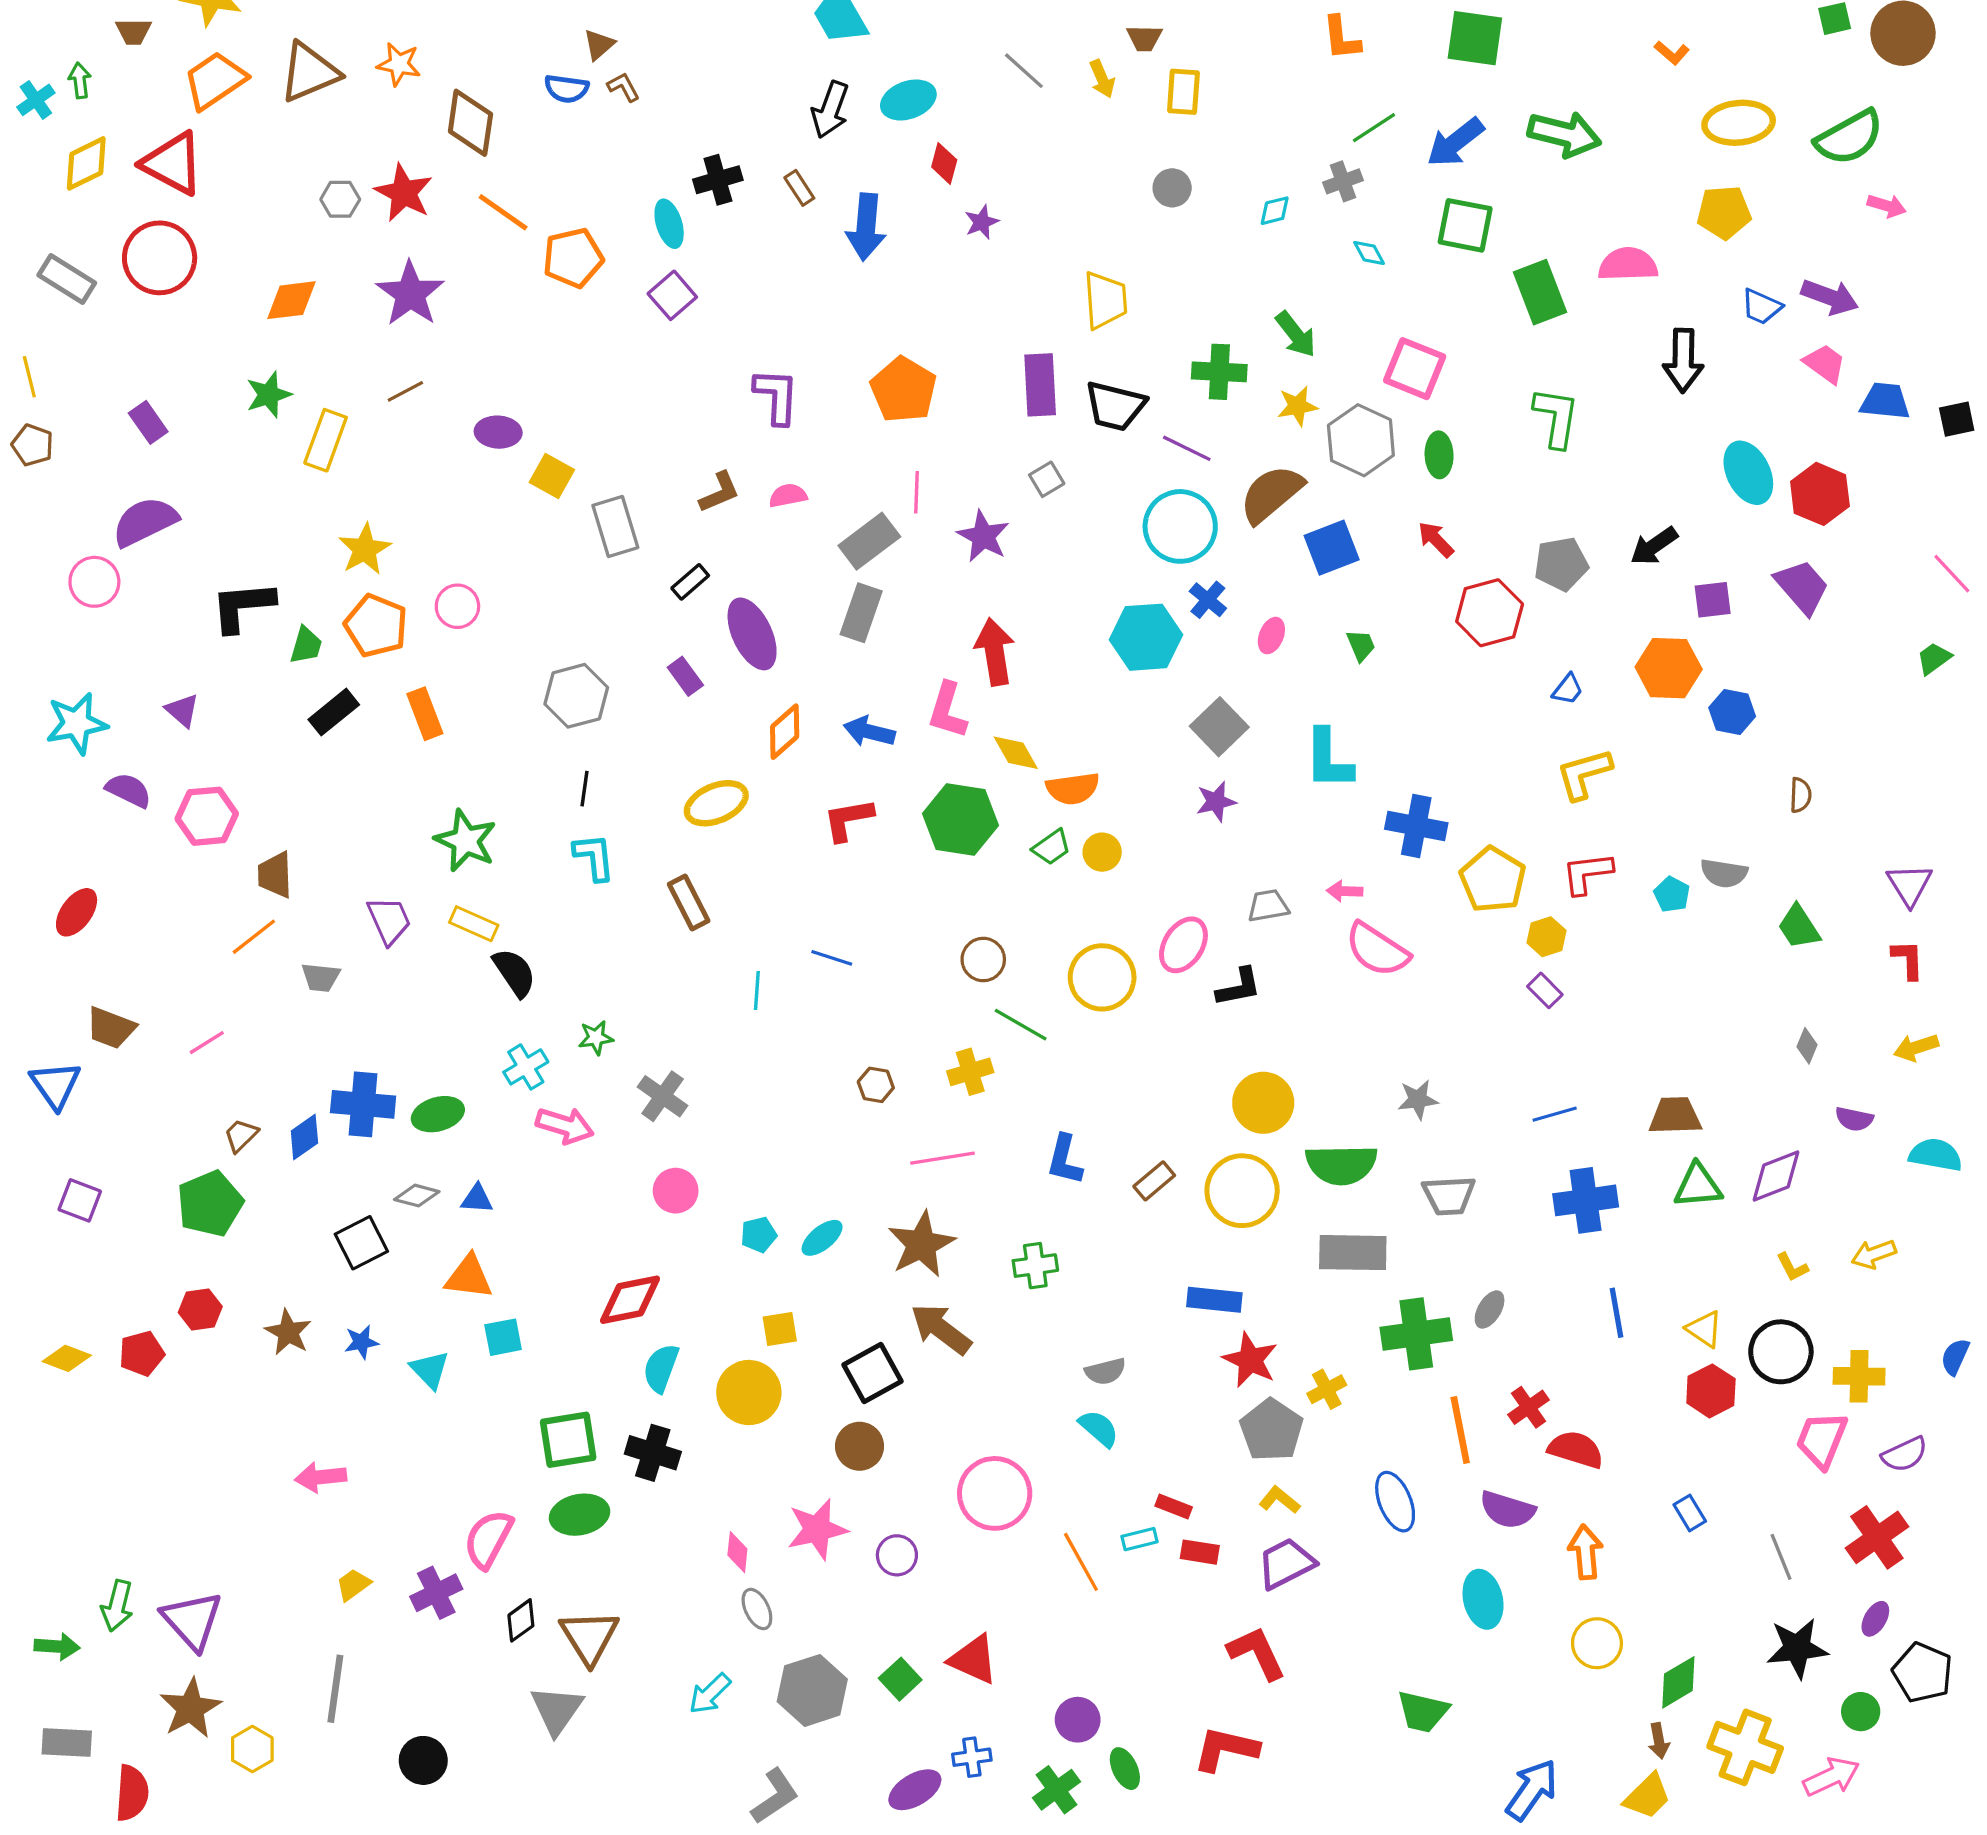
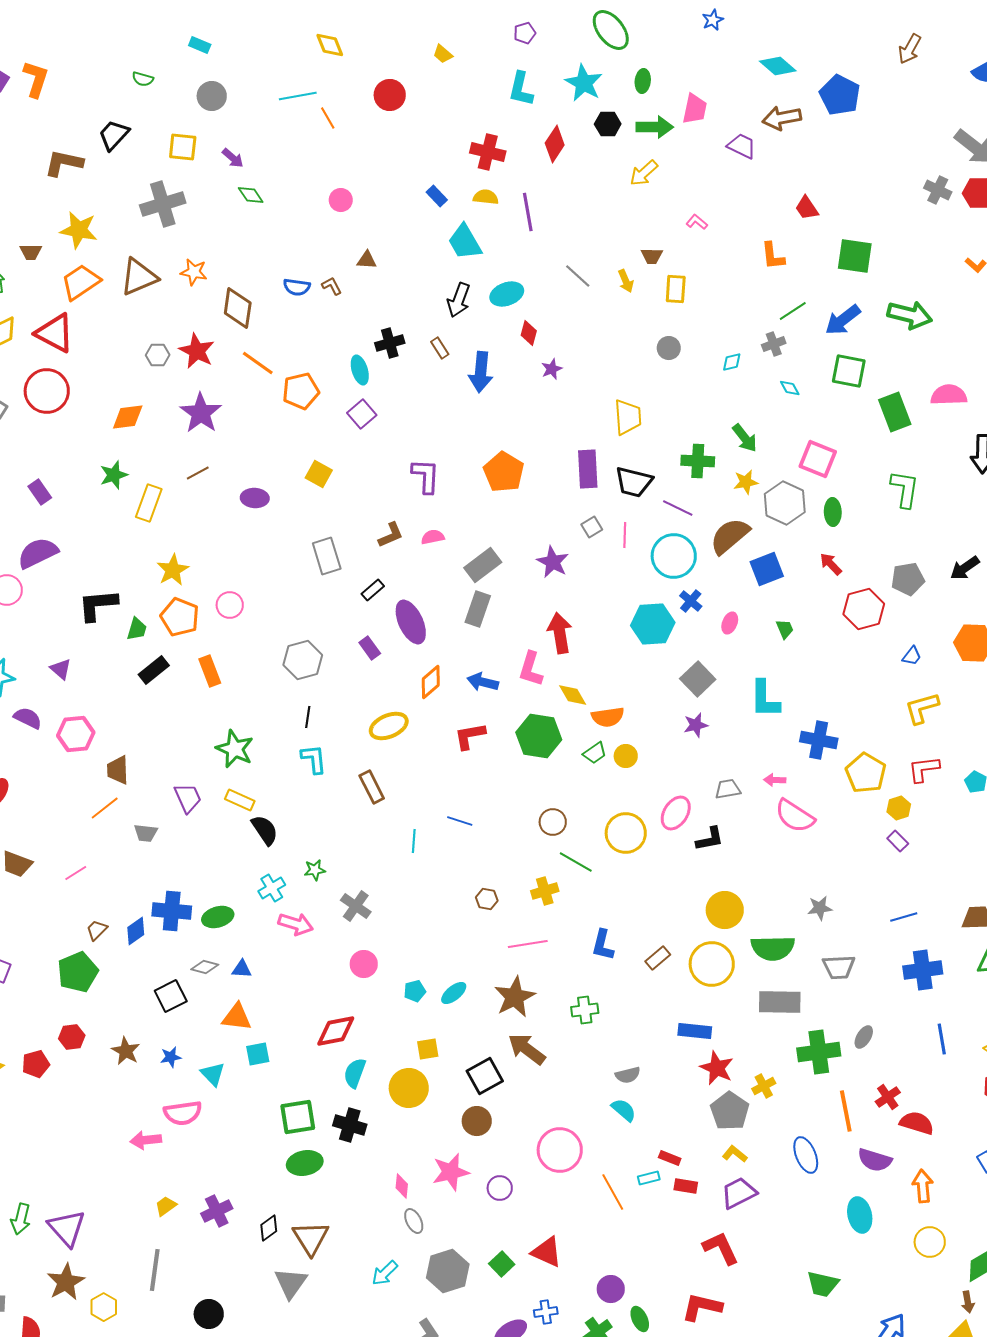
brown triangle: (599, 45) -> (367, 260), moved, turned 45
yellow square: (552, 476) -> (319, 474), moved
pink line: (917, 492) -> (625, 535), moved
pink semicircle: (488, 1539) -> (183, 1113), moved, turned -126

